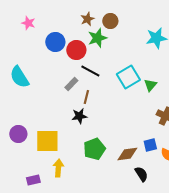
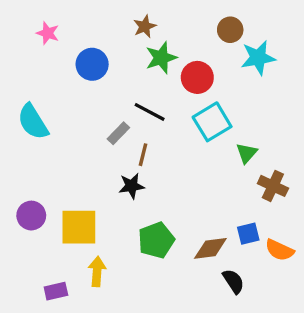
brown circle: (110, 21) -> (230, 30), moved
red circle: (76, 50) -> (197, 77), moved
green triangle: (150, 85) -> (247, 153), moved

